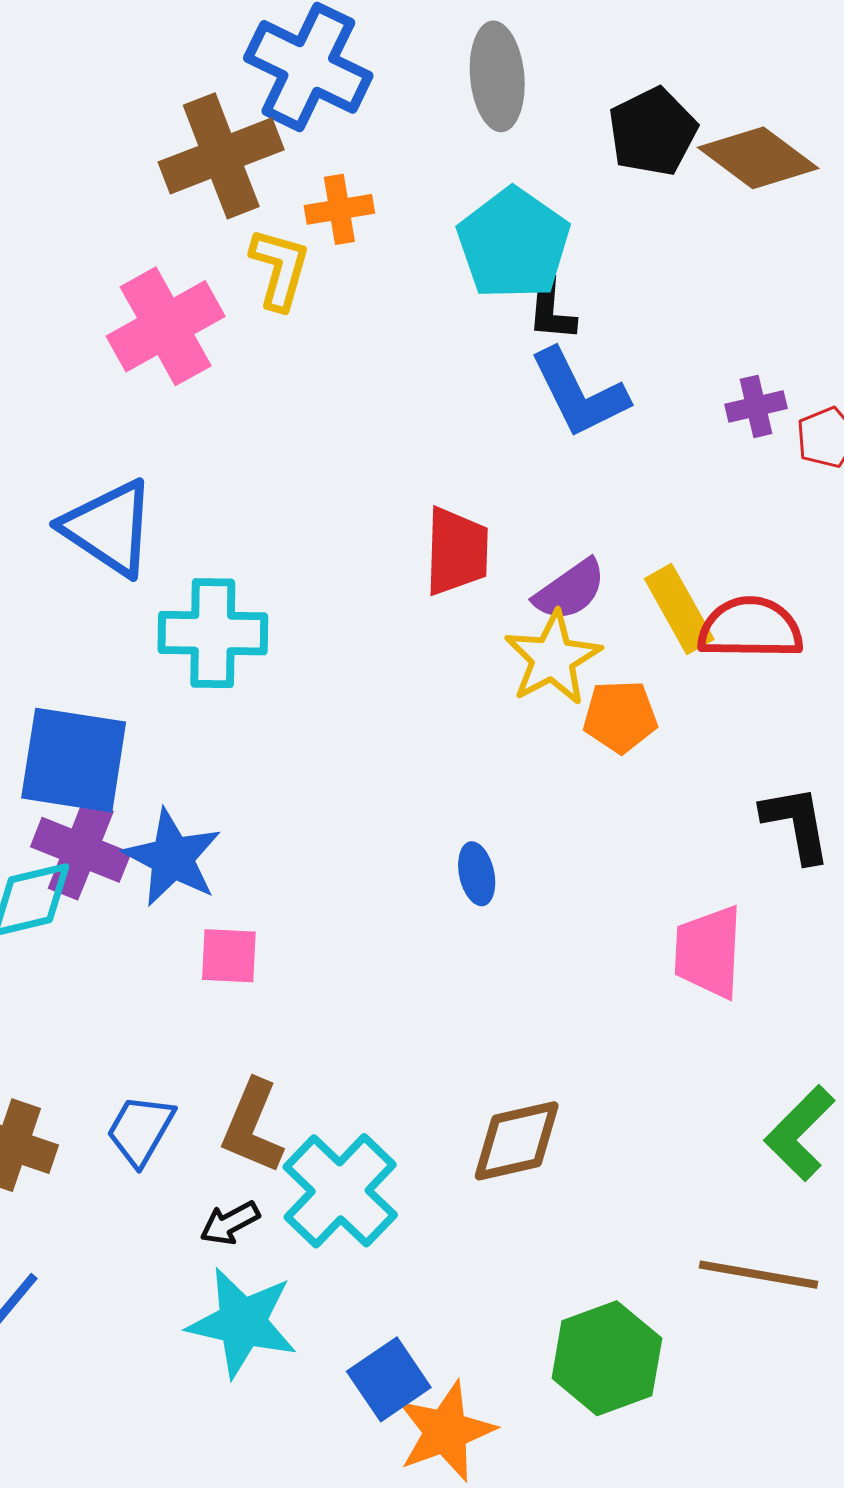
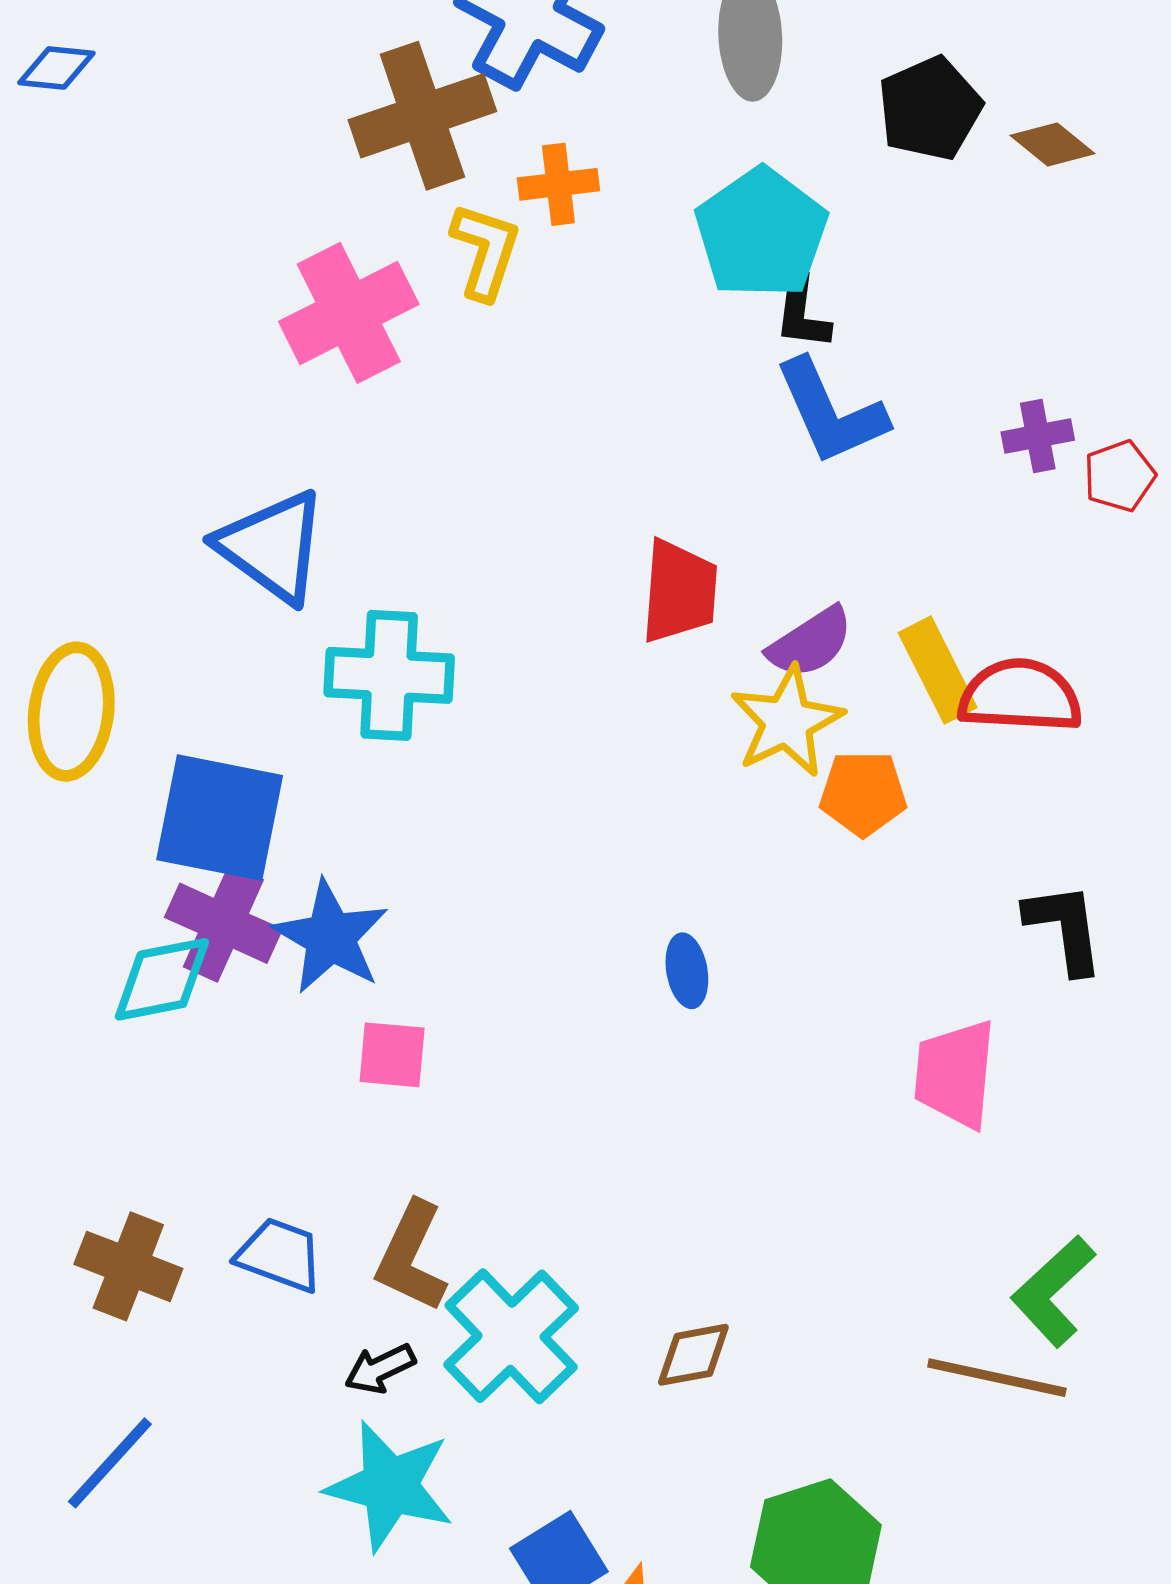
brown diamond: (758, 158) -> (1053, 144), size x0.6
blue trapezoid: (140, 1130) -> (280, 1255), turned 78
brown diamond: (517, 1141) -> (693, 1355), moved, size x0.7
brown line: (758, 1275) -> (997, 1378), moved

